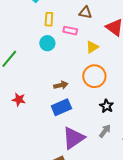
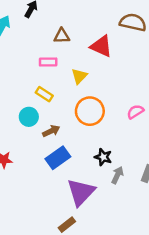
yellow rectangle: (49, 19) -> (44, 94), moved, turned -48
cyan circle: (47, 43) -> (29, 117), moved
black star: (107, 106) -> (103, 157), moved

